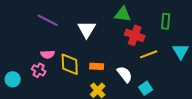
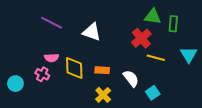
green triangle: (123, 14) -> (153, 17), moved
white triangle: (87, 29) -> (92, 32), turned -42
red cross: (135, 35) -> (141, 38), turned 30
yellow line: (149, 54) -> (156, 58), turned 36

